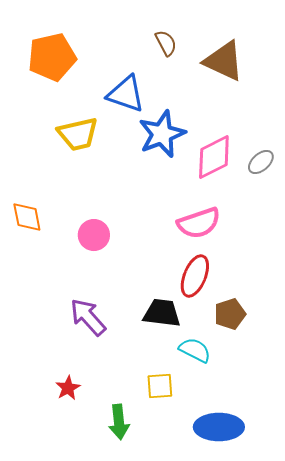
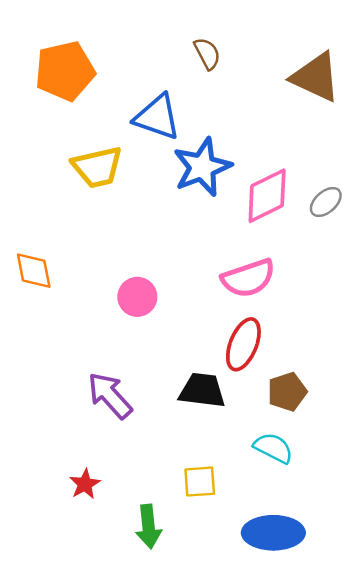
brown triangle: (224, 61) -> (316, 77), moved
pink circle: (94, 235) -> (137, 297), moved
cyan semicircle: (195, 350) -> (273, 448), moved

